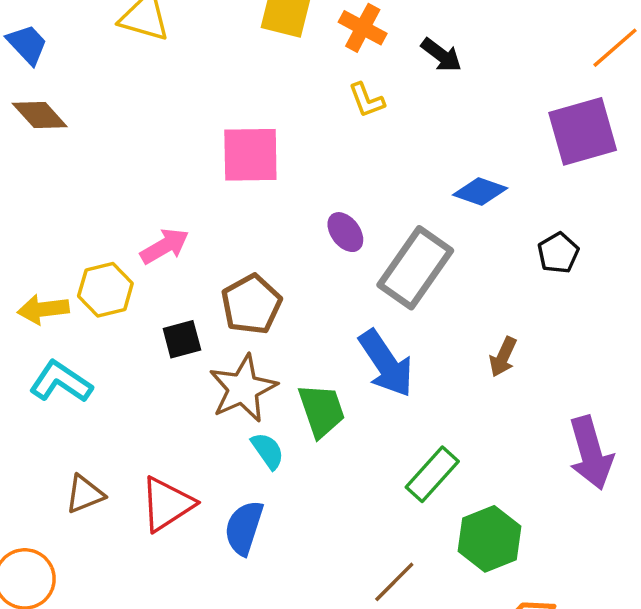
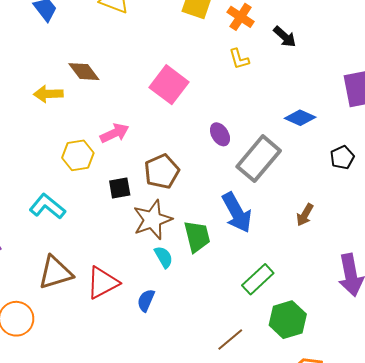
brown diamond: (40, 115) -> (84, 72), moved
pink square: (250, 155) -> (169, 85), turned 33
yellow arrow: (43, 309) -> (48, 94), moved
brown triangle: (85, 494) -> (55, 273), size x1.5
blue semicircle: (244, 528) -> (146, 300), size x0.7

